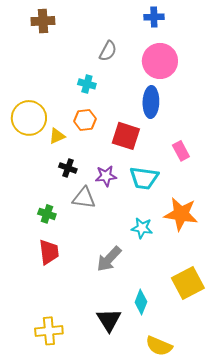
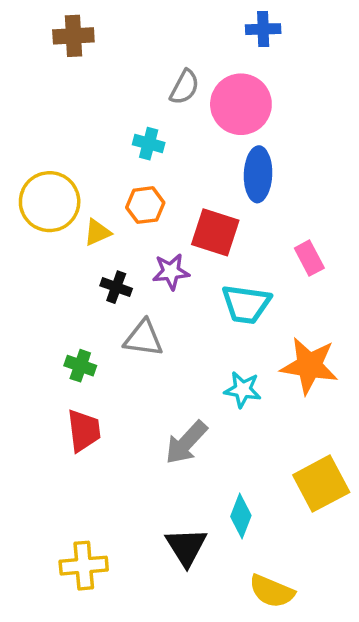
pink circle: (160, 61) -> (241, 104), moved
purple star: (106, 176) -> (171, 272), moved

